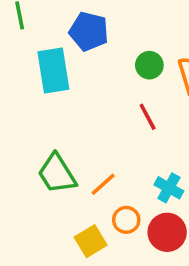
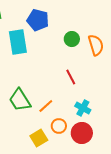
red line: (148, 117) -> (71, 77), moved

